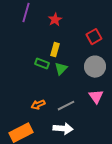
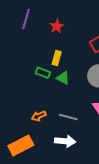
green triangle: (61, 69) -> (63, 78), turned -48
gray line: (66, 106) -> (68, 117), turned 42

